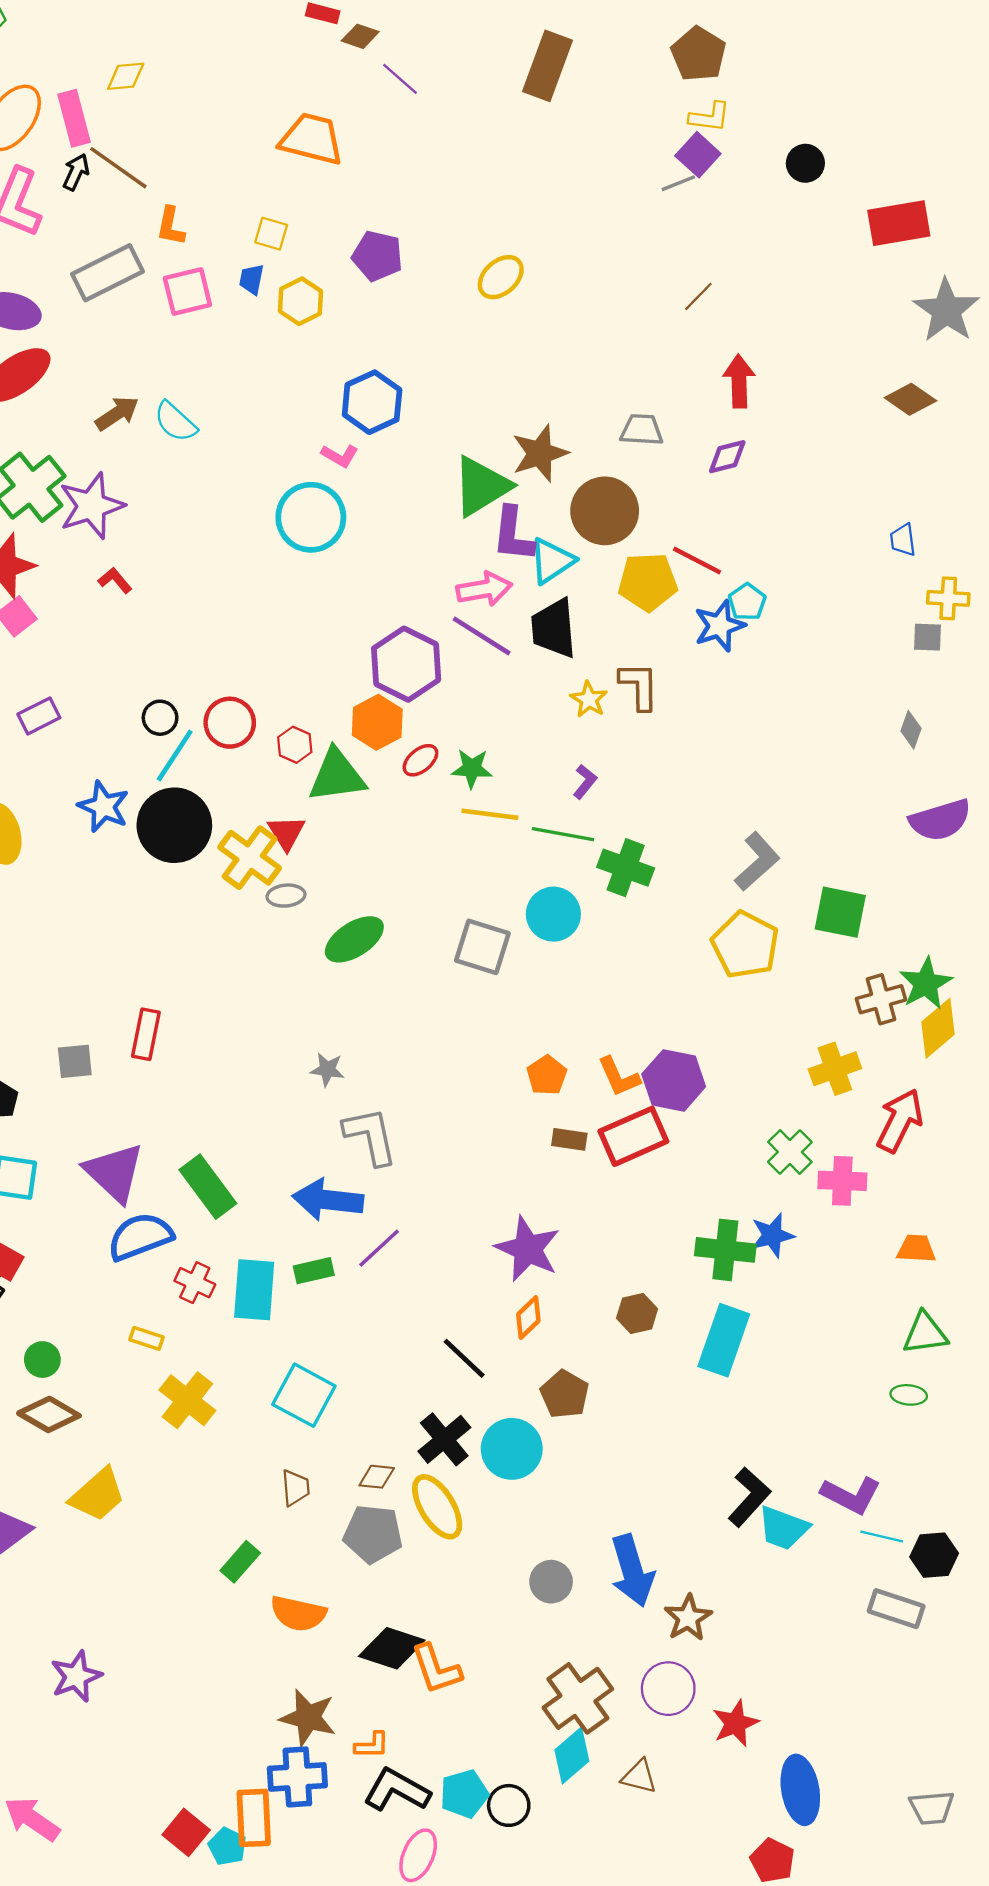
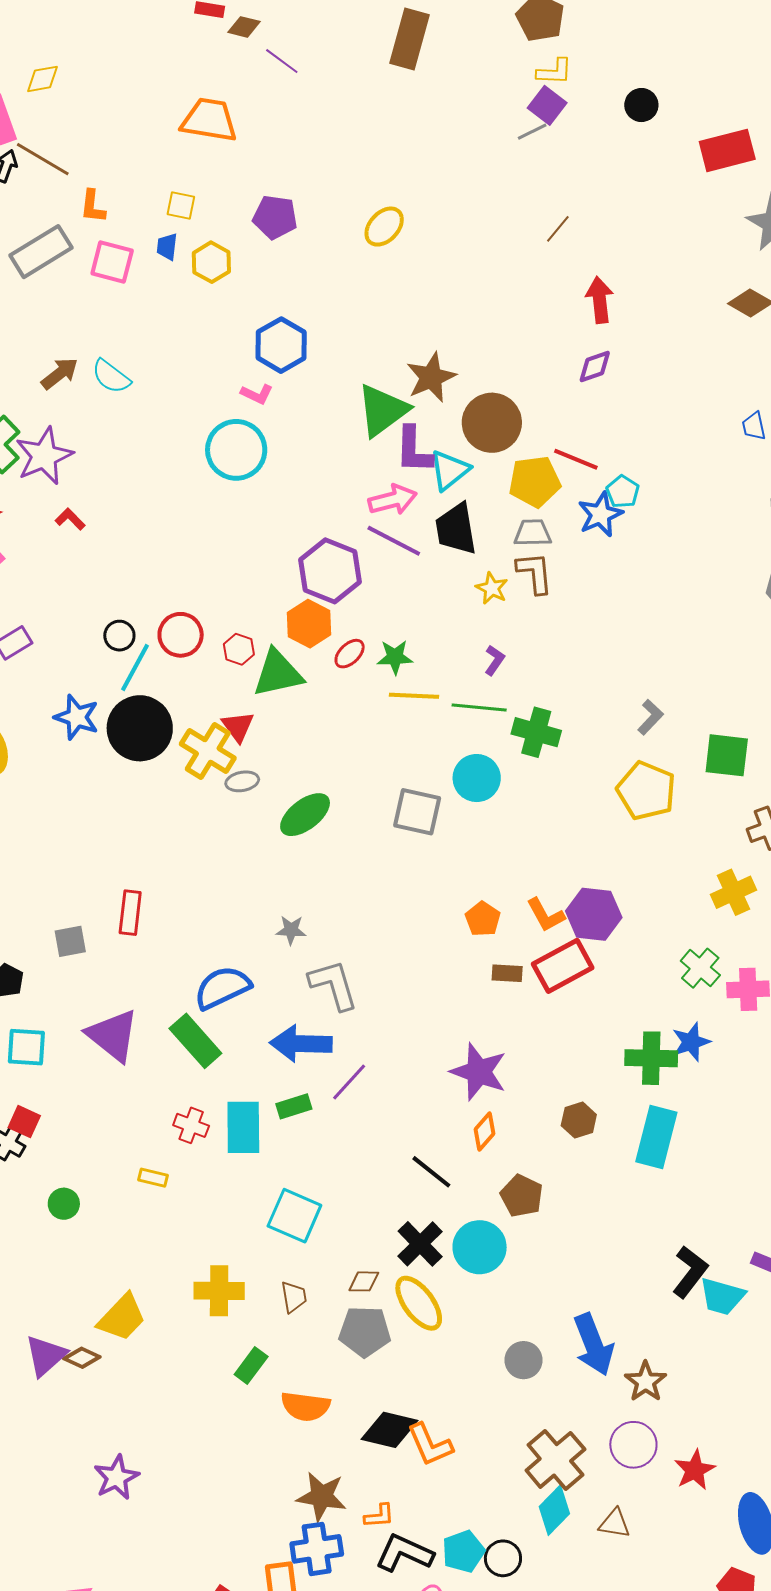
pink square: (187, 291) -> (112, 262), turned 33
gray trapezoid: (642, 430) -> (533, 533), moved
gray L-shape: (757, 861) -> (650, 717), size x0.7
blue semicircle: (140, 1237) -> (222, 988), moved
yellow cross: (187, 1400) -> (219, 1291), moved, turned -33
brown diamond: (49, 1414) -> (82, 1358), moved, size x0.7

